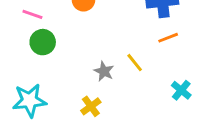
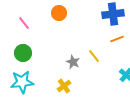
pink line: (32, 14) -> (24, 23), turned 32
green circle: (43, 42) -> (23, 53), moved

